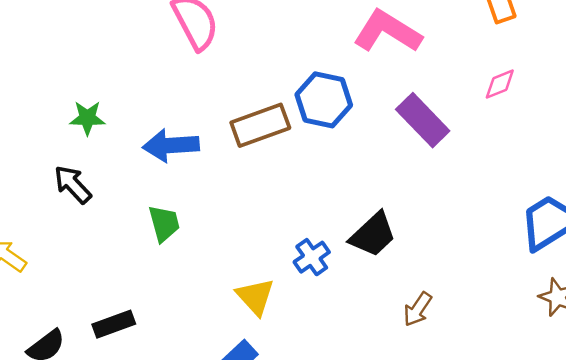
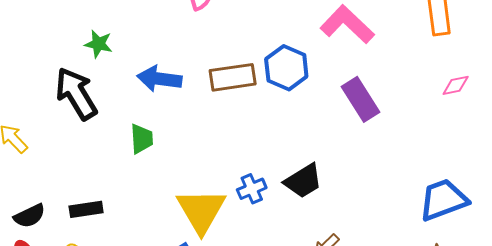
pink diamond: (500, 84) -> (456, 85), moved
black arrow: (73, 184) -> (76, 94), size x1.6
yellow triangle: (255, 297) -> (201, 211), size x1.6

